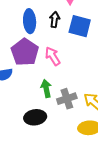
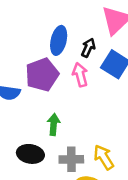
pink arrow: (53, 56) -> (80, 75), moved
gray cross: (67, 99) -> (71, 159), moved

